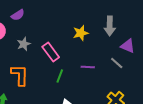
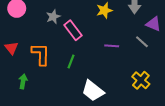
gray star: (24, 44) -> (53, 17), moved
green line: (60, 76) -> (71, 62), moved

